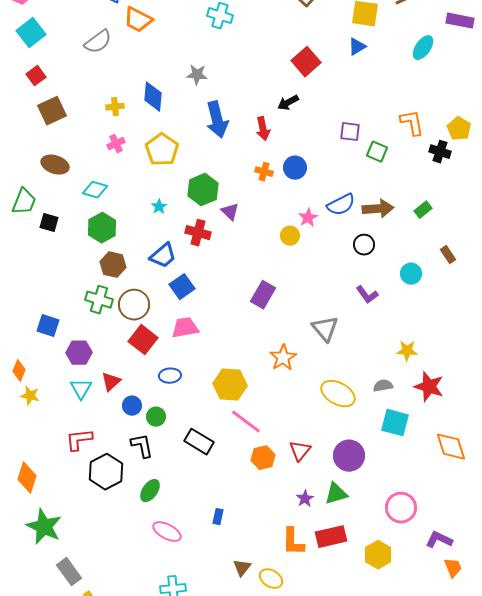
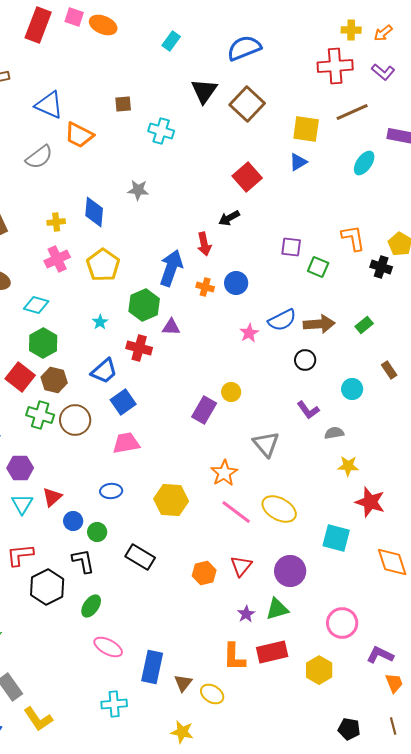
blue arrow: (217, 120) -> (171, 268), moved, turned -147
pink cross: (116, 144) -> (57, 259), size x1.4
purple triangle: (230, 212) -> (171, 327), turned -42
yellow circle: (290, 236) -> (231, 392), moved
red square: (143, 340) -> (20, 377), moved
gray semicircle: (383, 386) -> (334, 433), moved
pink line: (246, 422) -> (236, 512), moved
blue rectangle: (218, 517) -> (152, 667), moved, size x2.0

